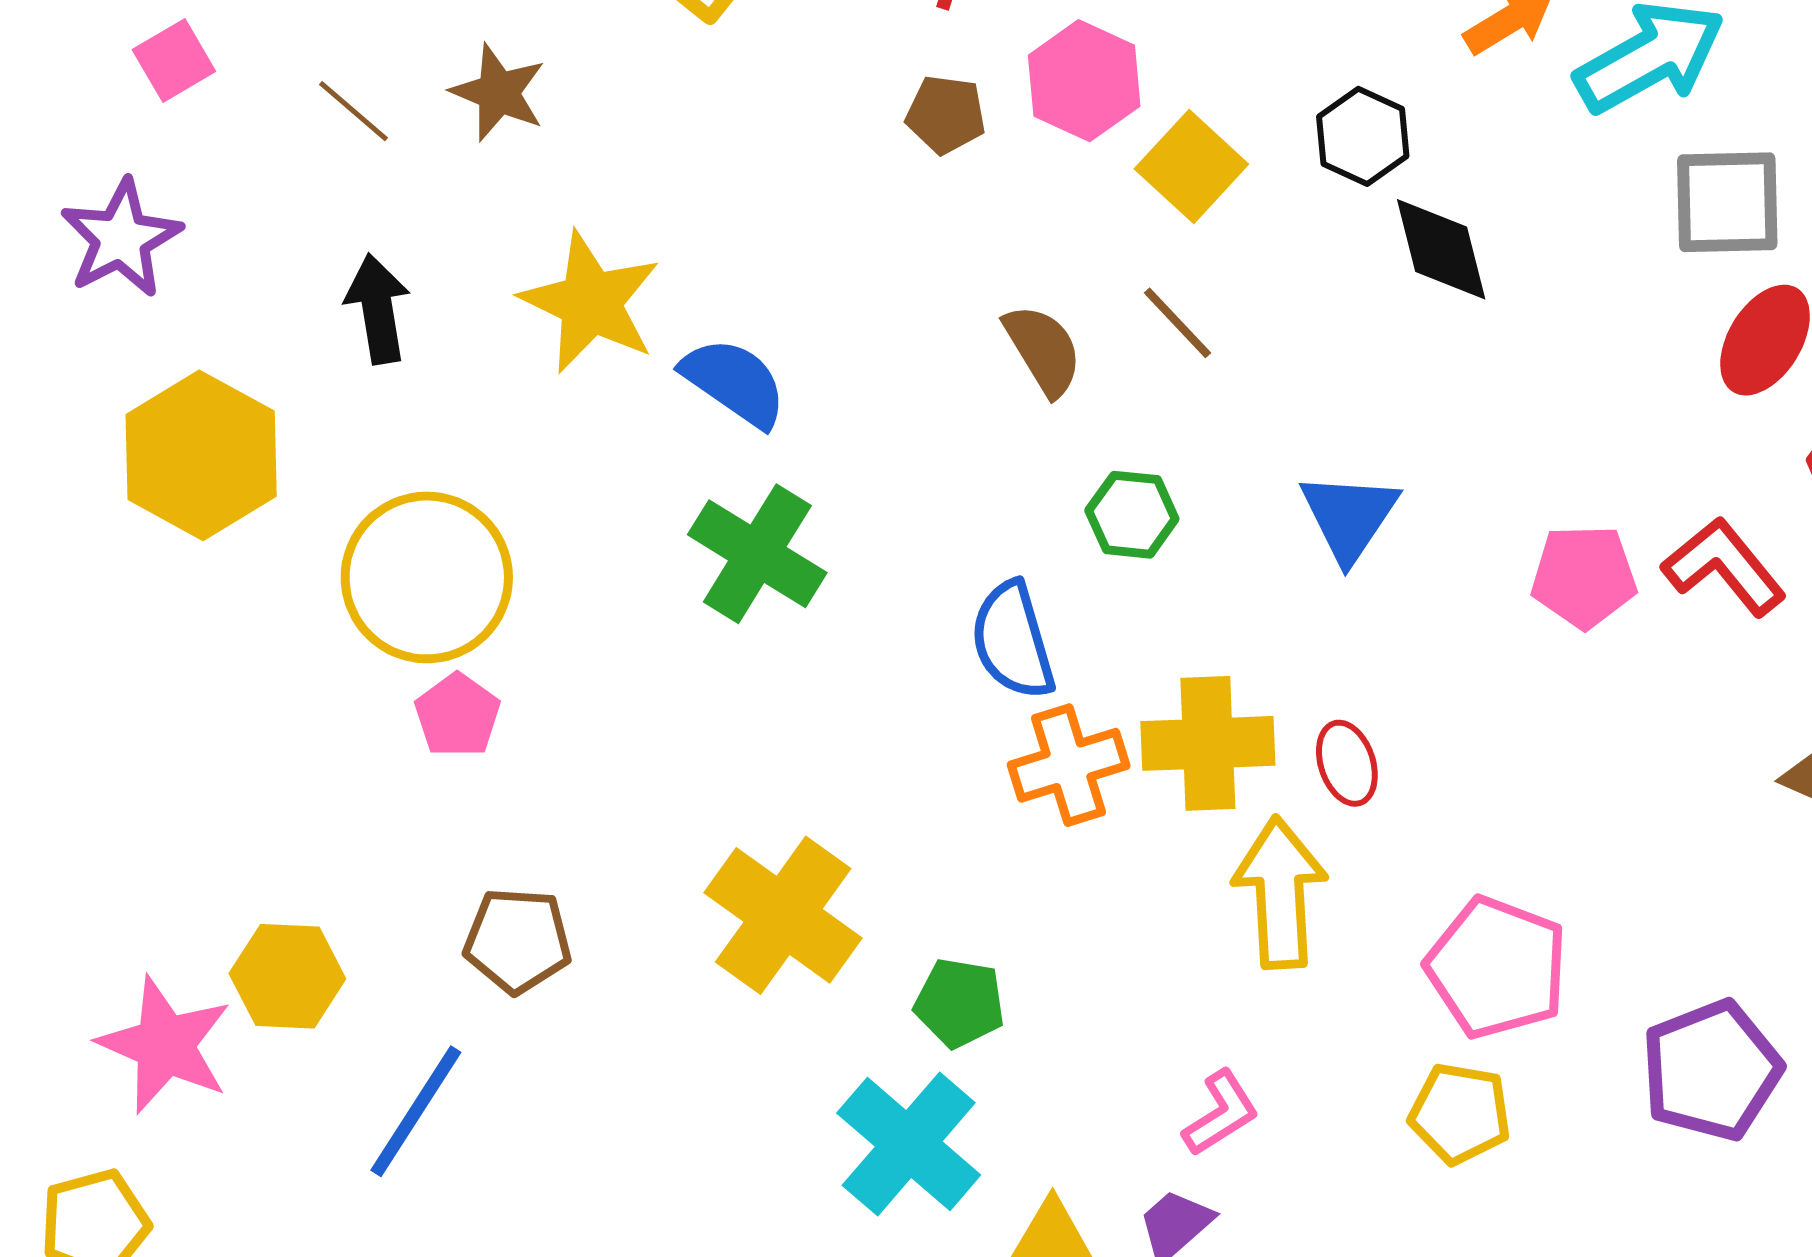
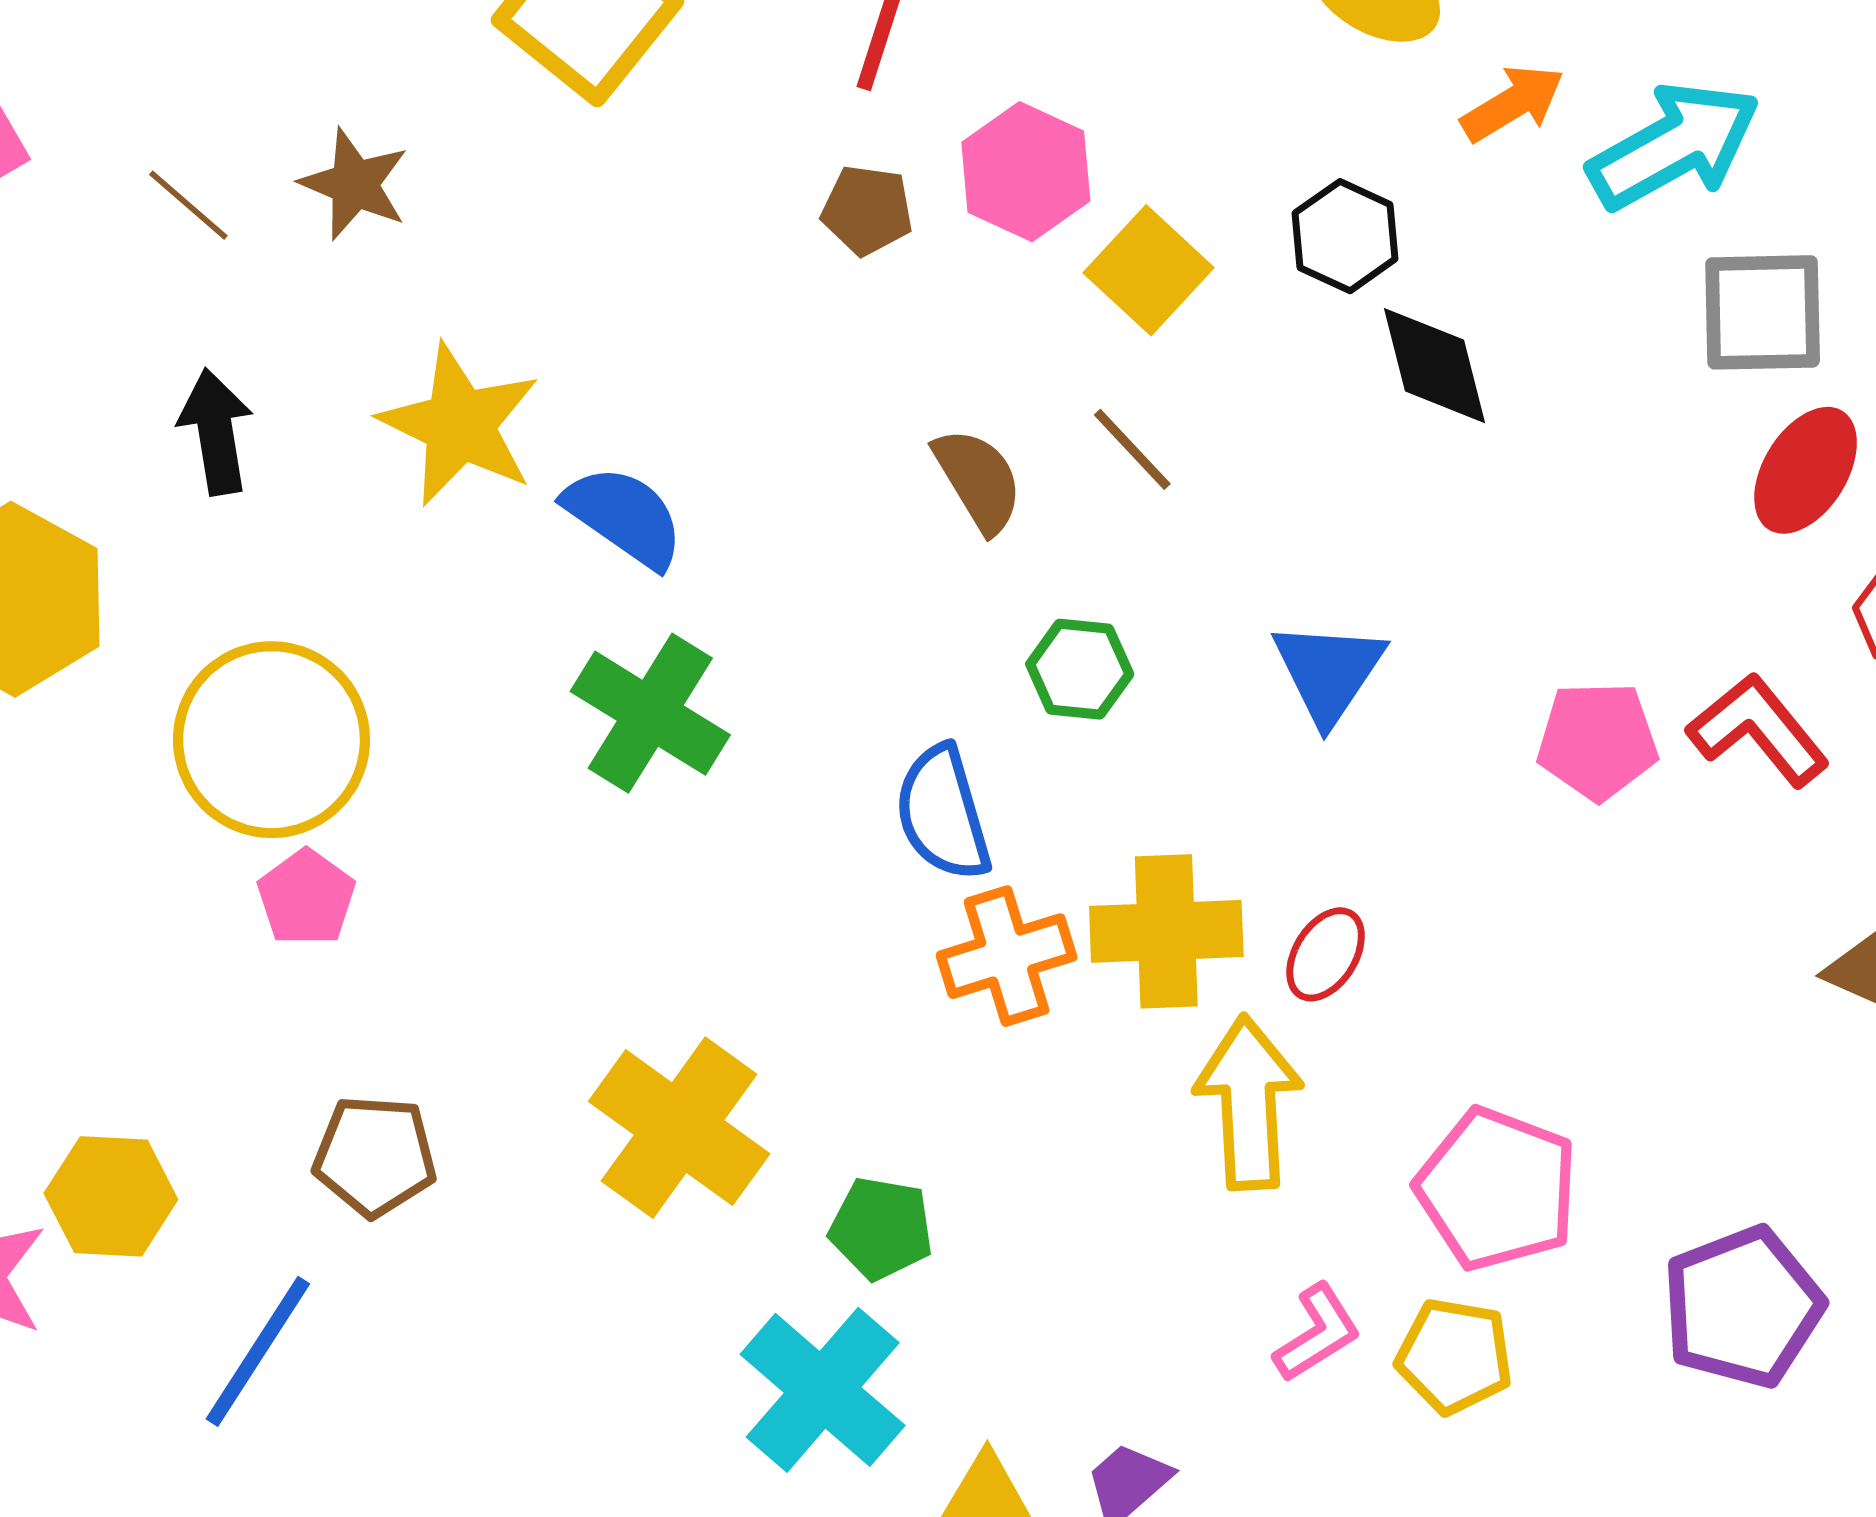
red ellipse: (1347, 763) -> (1326, 954), turned 50
pink L-shape: (1221, 1113) -> (1317, 1333), moved

